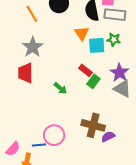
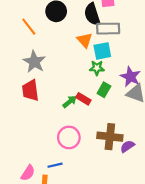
gray rectangle: (115, 15) -> (108, 29), moved
green star: (114, 40) -> (97, 68), moved
red rectangle: (86, 70) -> (83, 99), moved
green arrow: (60, 88) -> (70, 102), turned -72
pink circle: (54, 135) -> (69, 137), moved

